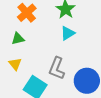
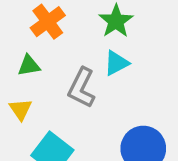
gray L-shape: (57, 68) -> (82, 88), moved

